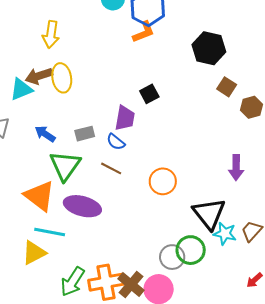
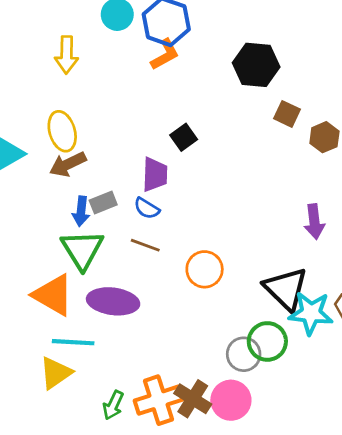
yellow arrow: (51, 34) -> (66, 55), moved
brown arrow: (39, 76) -> (68, 164), moved
blue arrow: (45, 134) -> (81, 211), moved, turned -110
orange circle: (163, 181) -> (205, 269), moved
cyan star: (225, 234) -> (311, 313), size x1.4
green arrow: (73, 282) -> (113, 405), size x0.7

